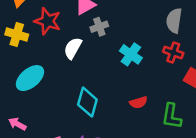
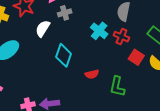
cyan cross: (131, 54) -> (99, 31), moved
cyan diamond: (87, 102) -> (64, 55), moved

